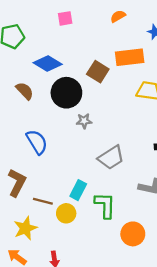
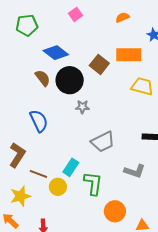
pink square: (65, 18) -> (75, 14), turned -32
brown semicircle: (25, 91) -> (43, 78), moved

